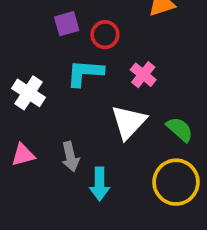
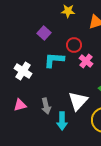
purple square: (67, 24) -> (44, 33), turned -32
red circle: (105, 35) -> (74, 45), moved
white triangle: (129, 122) -> (78, 101), moved

